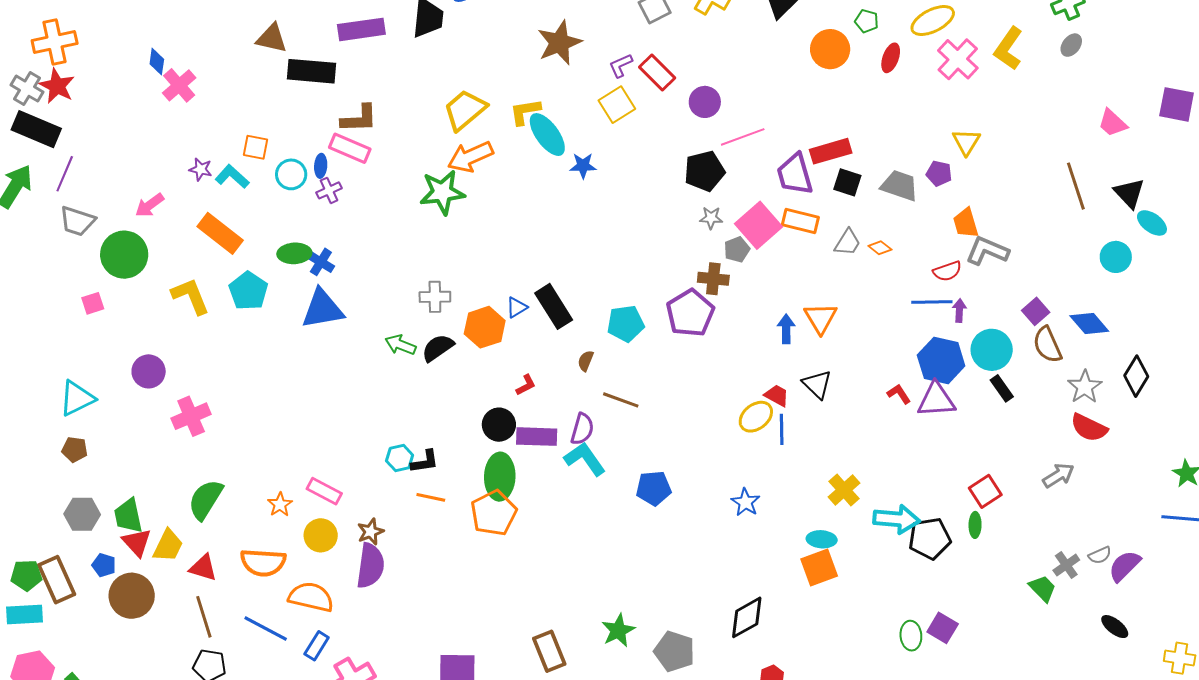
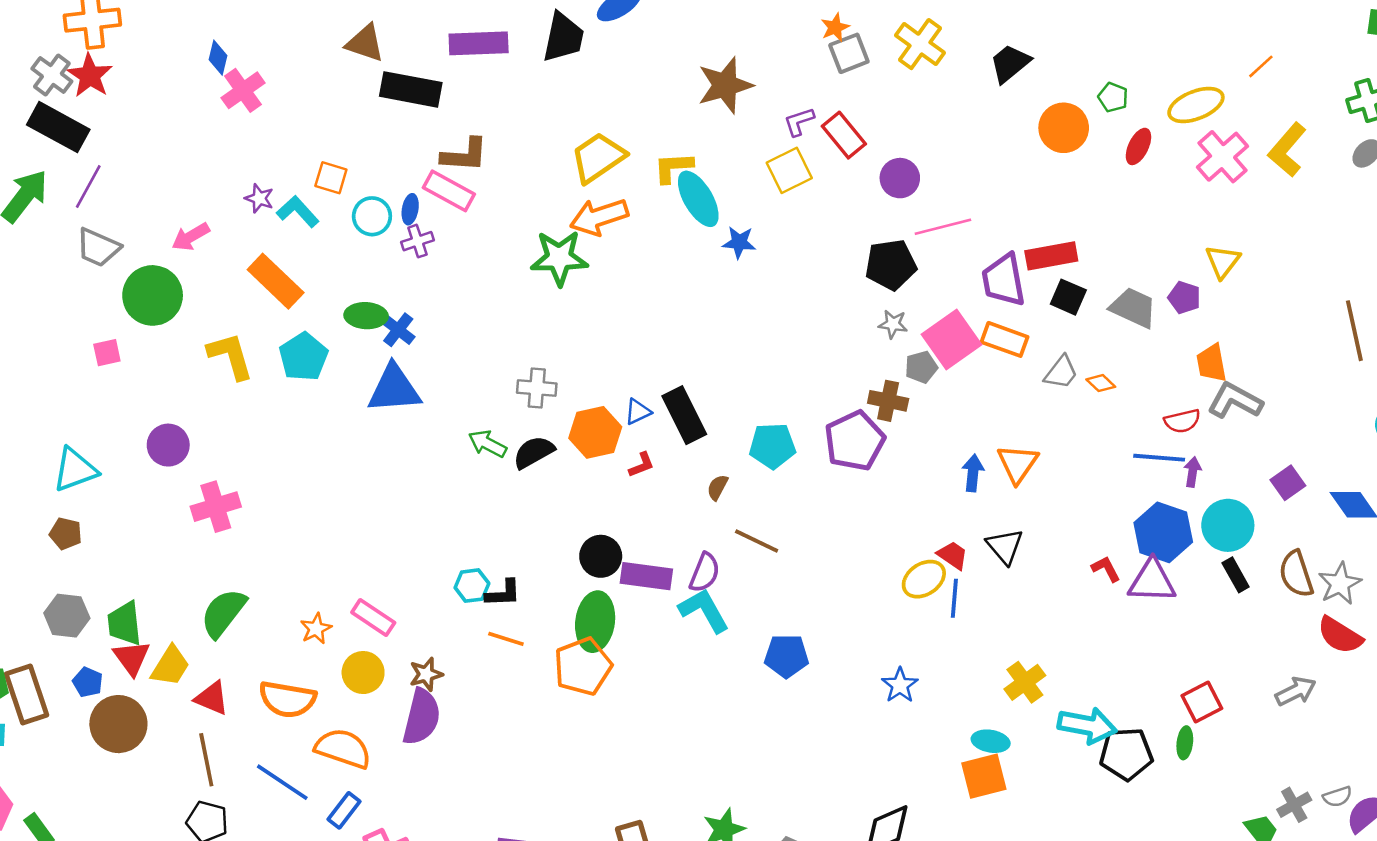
brown semicircle: (1047, 345) -> (1296, 574), moved
red L-shape: (526, 385) -> (642, 465), moved

